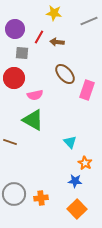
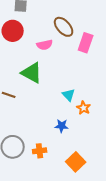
pink semicircle: (35, 95) -> (45, 45), moved
orange star: (85, 163) -> (84, 108), moved
blue star: (75, 181) -> (62, 126), moved

